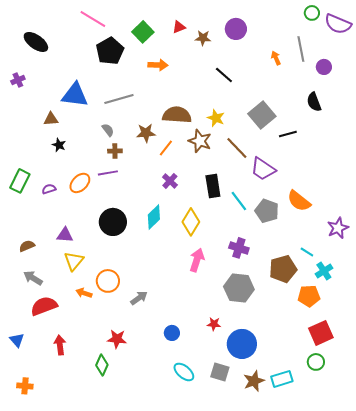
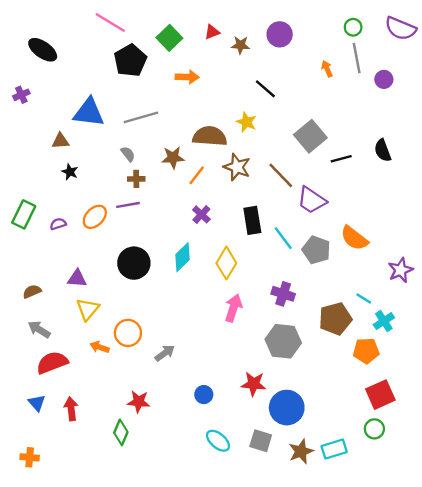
green circle: (312, 13) -> (353, 27), moved
black semicircle: (314, 102) -> (383, 150), moved
yellow star: (216, 118) -> (246, 122), moved
red star: (214, 324) -> (254, 384), size x1.5
blue triangle: (17, 340) -> (37, 403), moved

